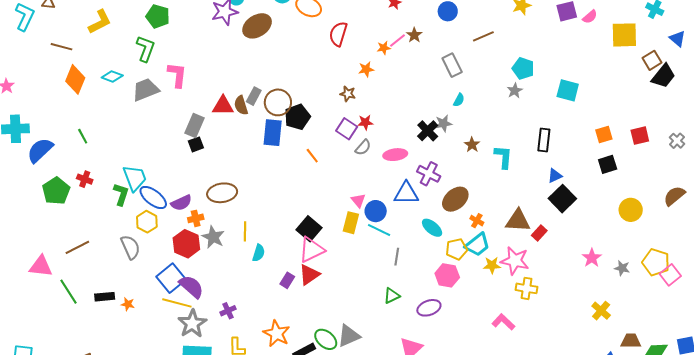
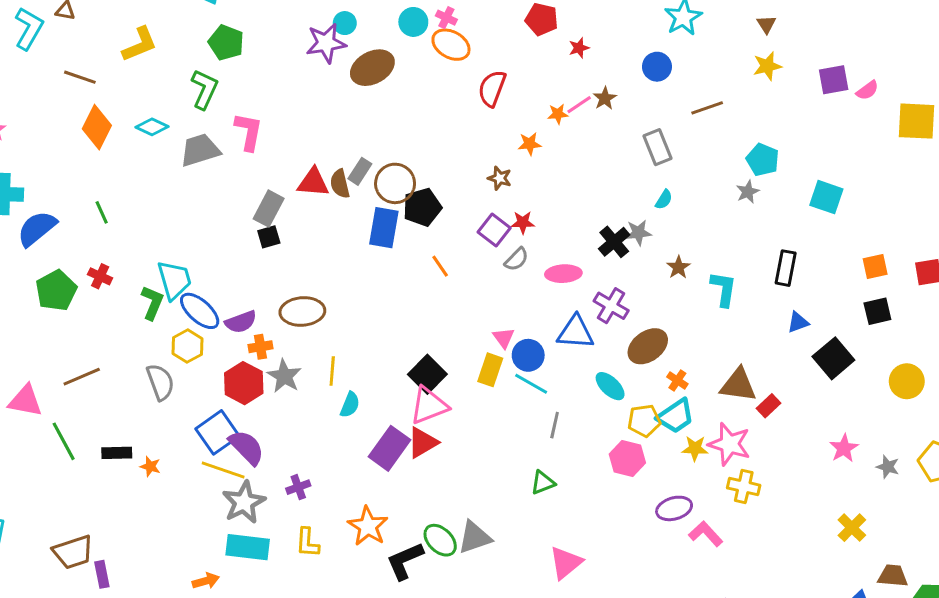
black square: (562, 199) -> (833, 358), moved
purple rectangle: (287, 280) -> (390, 448), size x1.8
purple ellipse: (429, 308) -> (674, 508), moved

